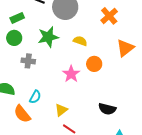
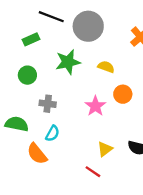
green circle: (14, 38) -> (27, 75), moved
gray cross: (28, 61) -> (48, 104), moved
yellow triangle: (61, 110) -> (105, 149), moved

